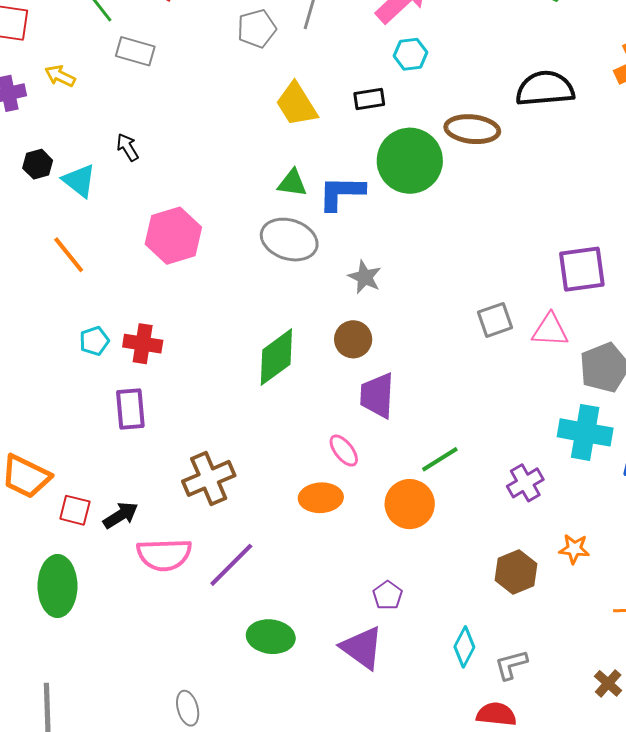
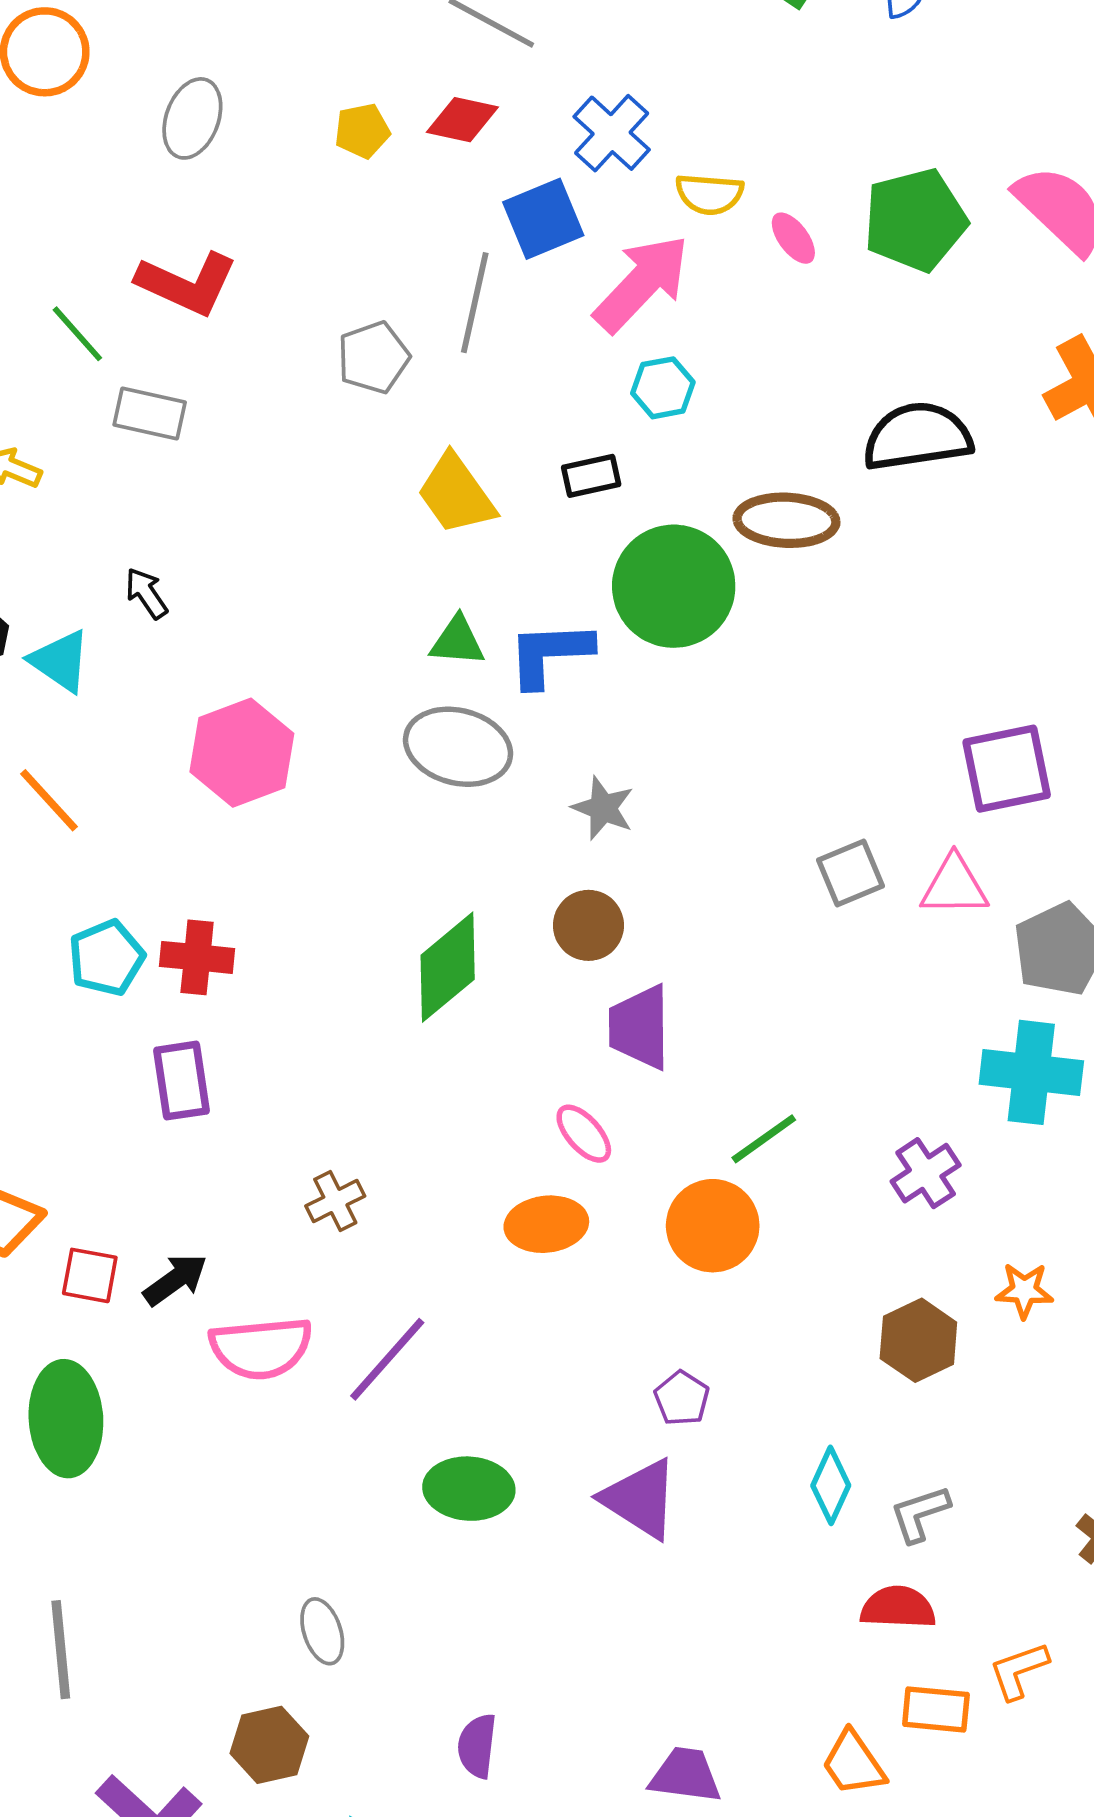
cyan pentagon: (94, 341) -> (106, 958), size x1.4
brown cross: (209, 478) -> (335, 1201), size x0.6

